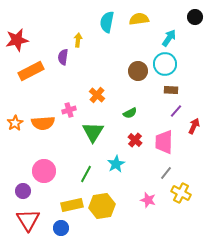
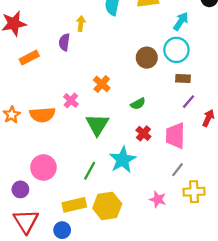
orange rectangle: (31, 71) -> (29, 58), size x0.7
pink cross: (69, 110) -> (71, 100), turned -32
cyan star: (116, 164) -> (123, 160), size x1.4
yellow cross: (181, 193) -> (194, 192), turned -30

